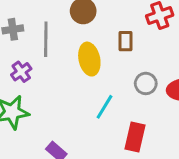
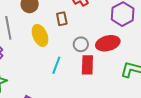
red rectangle: (135, 137) -> (87, 65), moved

